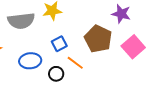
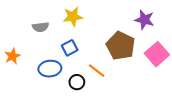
gray semicircle: (21, 21) -> (41, 27), size x0.6
blue square: (59, 44) -> (70, 48), moved

